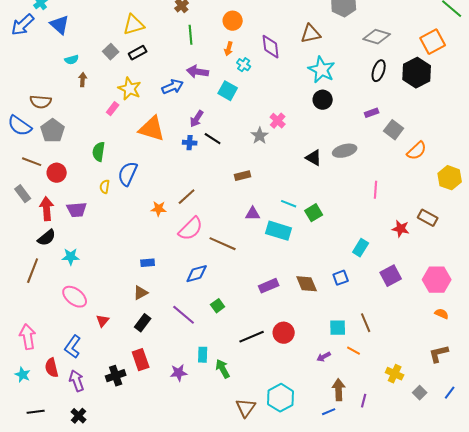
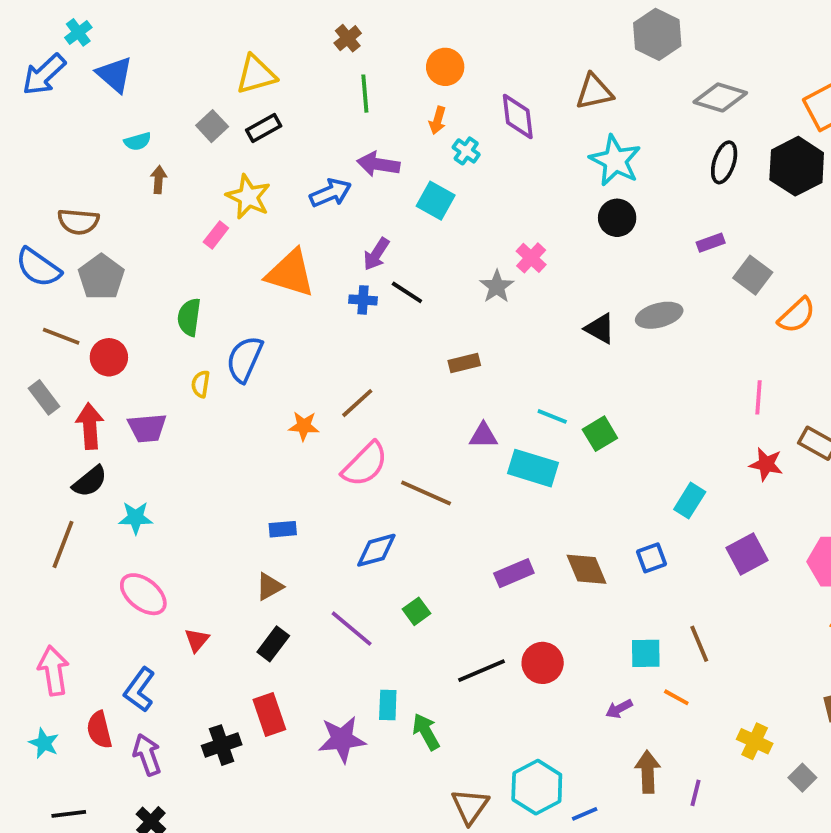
pink line: (376, 190) -> (758, 397), moved
purple star: (179, 373) -> (342, 739), size x1.4
blue line: (329, 412) -> (585, 814), moved

